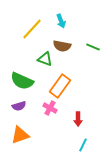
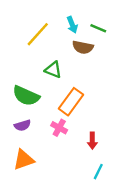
brown semicircle: (62, 46) -> (83, 47), moved
green line: (93, 47) -> (98, 28), moved

